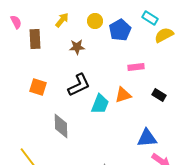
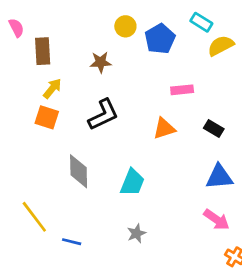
yellow arrow: (62, 20) -> (52, 88), moved
cyan trapezoid: (100, 104) -> (132, 182), moved
blue triangle: (147, 138) -> (219, 177), moved

